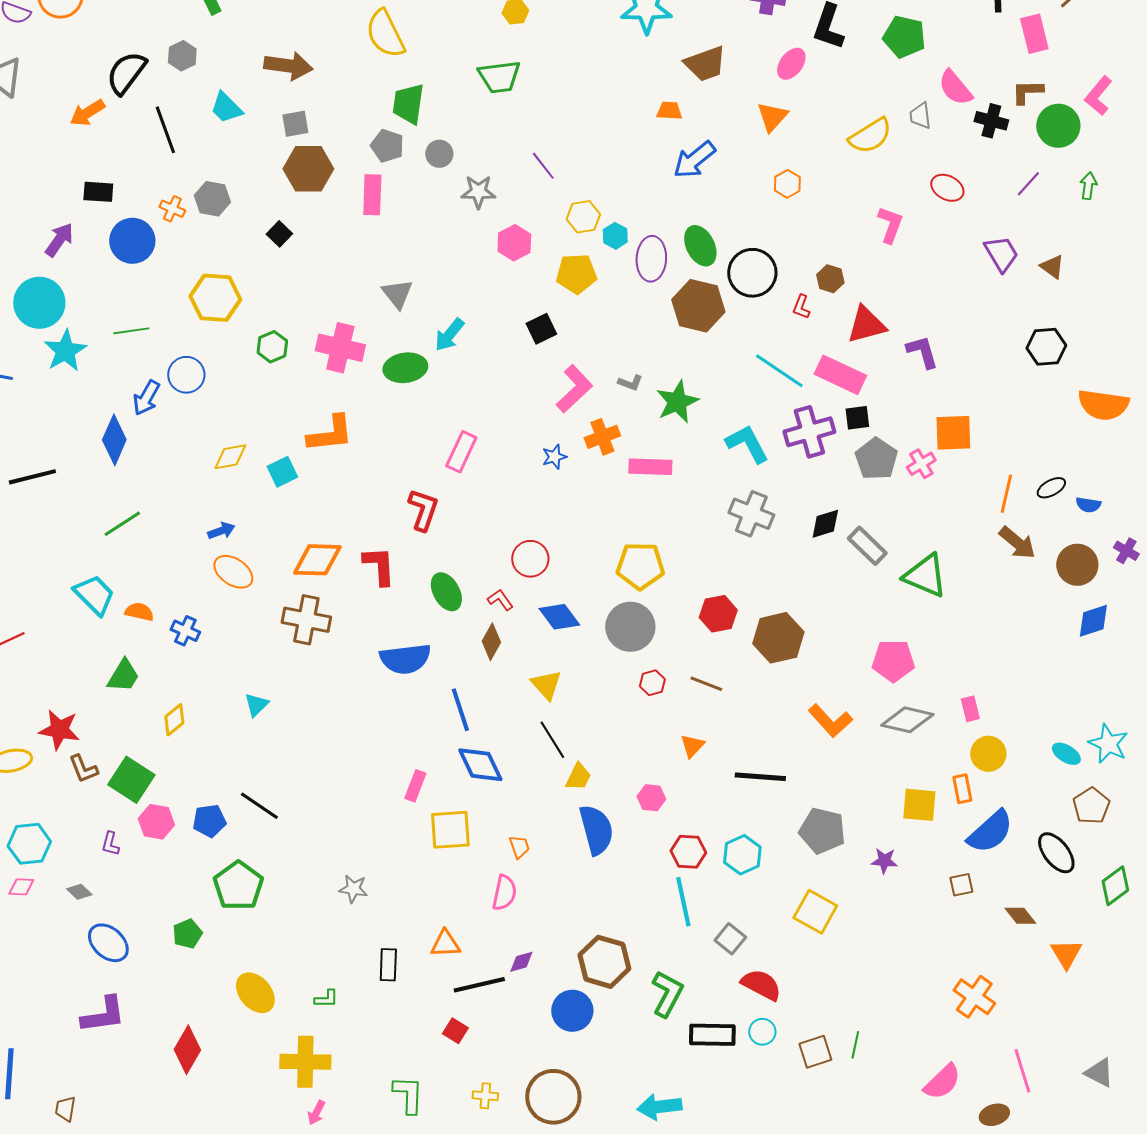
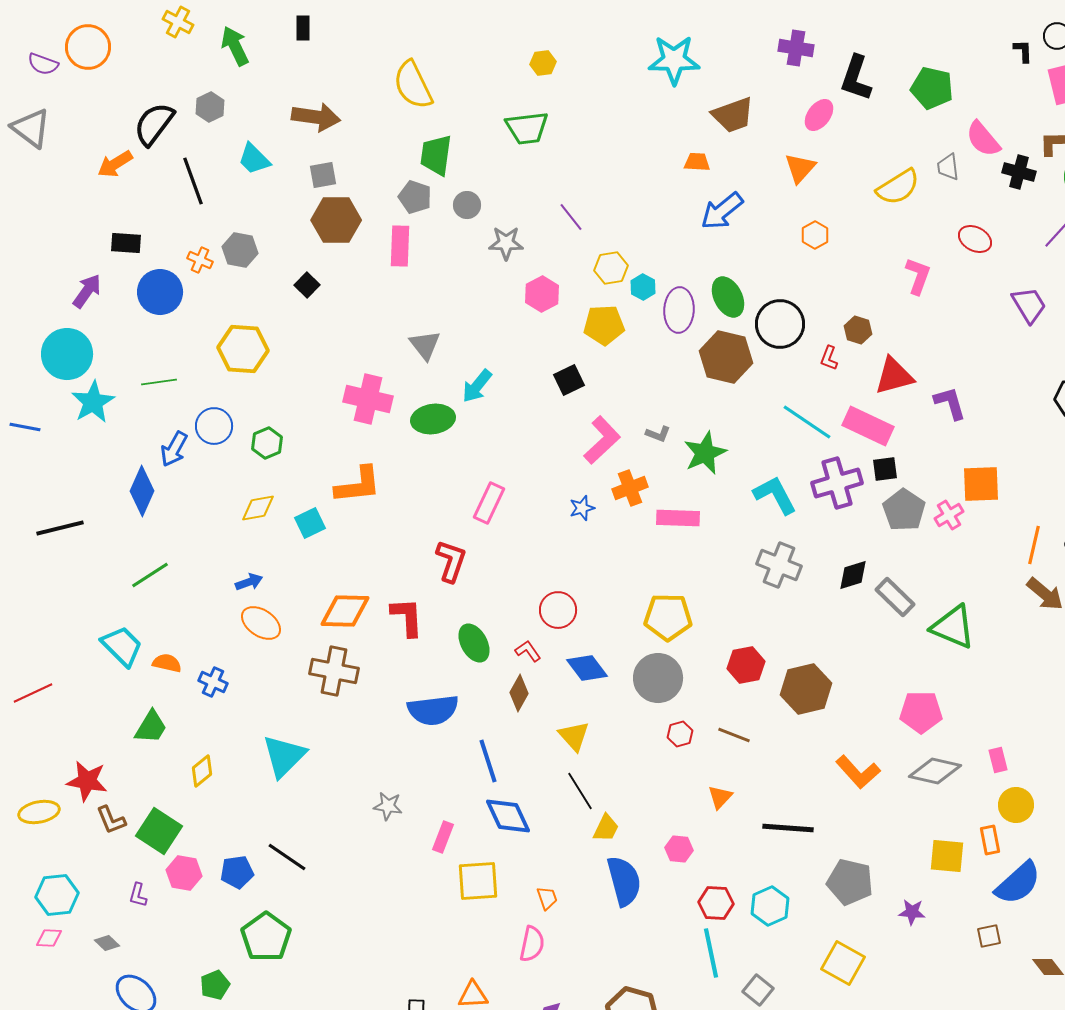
green hexagon: (272, 347) -> (267, 443), moved
cyan triangle: (256, 705) -> (284, 756), size x1.8
gray star: (353, 889) -> (388, 806), moved

